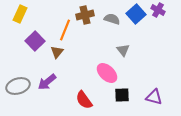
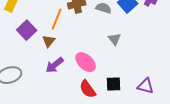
pink ellipse: (107, 73) -> (86, 62), moved
purple arrow: (47, 82) -> (55, 65), moved
red semicircle: (84, 100) -> (88, 89), moved

